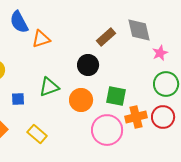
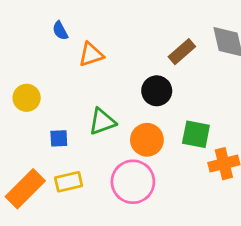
blue semicircle: (19, 22) -> (60, 31), size x0.6
pink circle: (107, 130) -> (133, 182), moved
yellow rectangle: (37, 134) -> (69, 182), moved, turned -54

